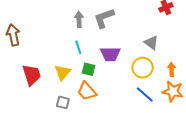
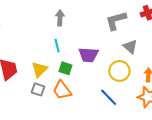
gray L-shape: (104, 18) -> (116, 21), moved
blue line: (145, 95) -> (109, 97), moved
gray square: (63, 102) -> (38, 89), moved

